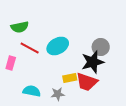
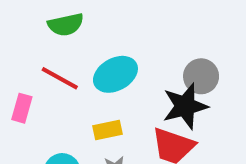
green semicircle: (20, 27) -> (66, 25), moved
yellow rectangle: (70, 78) -> (107, 130), moved

